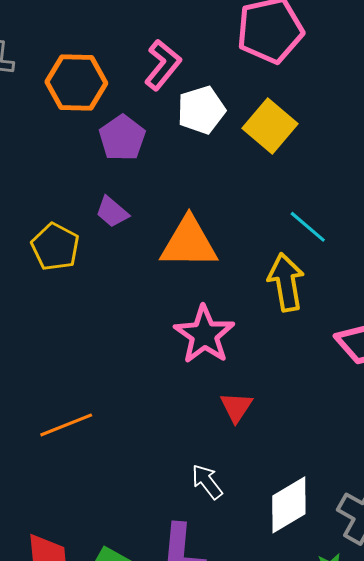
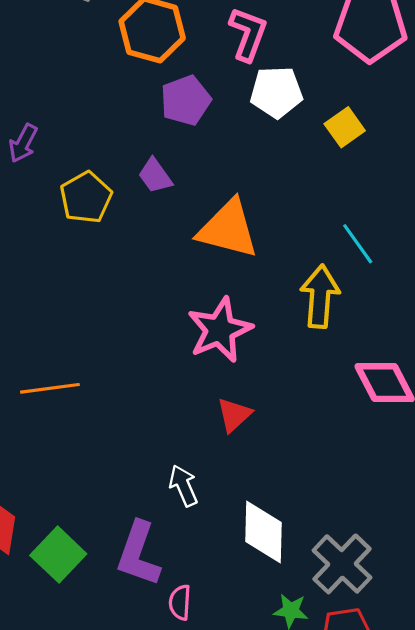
pink L-shape: (163, 65) -> (248, 34), turned -33
yellow square: (270, 126) -> (345, 127), size x0.7
white diamond: (289, 505) -> (264, 532), turned -72

